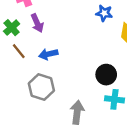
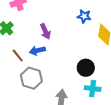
purple arrow: (37, 23) -> (45, 31), moved
brown line: (19, 51) -> (18, 56), moved

